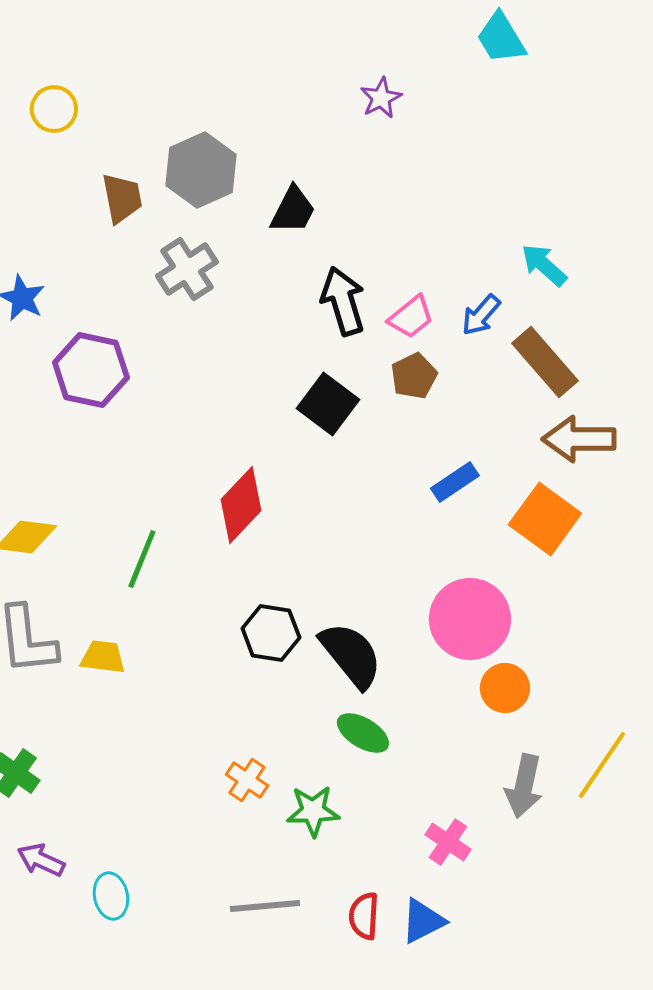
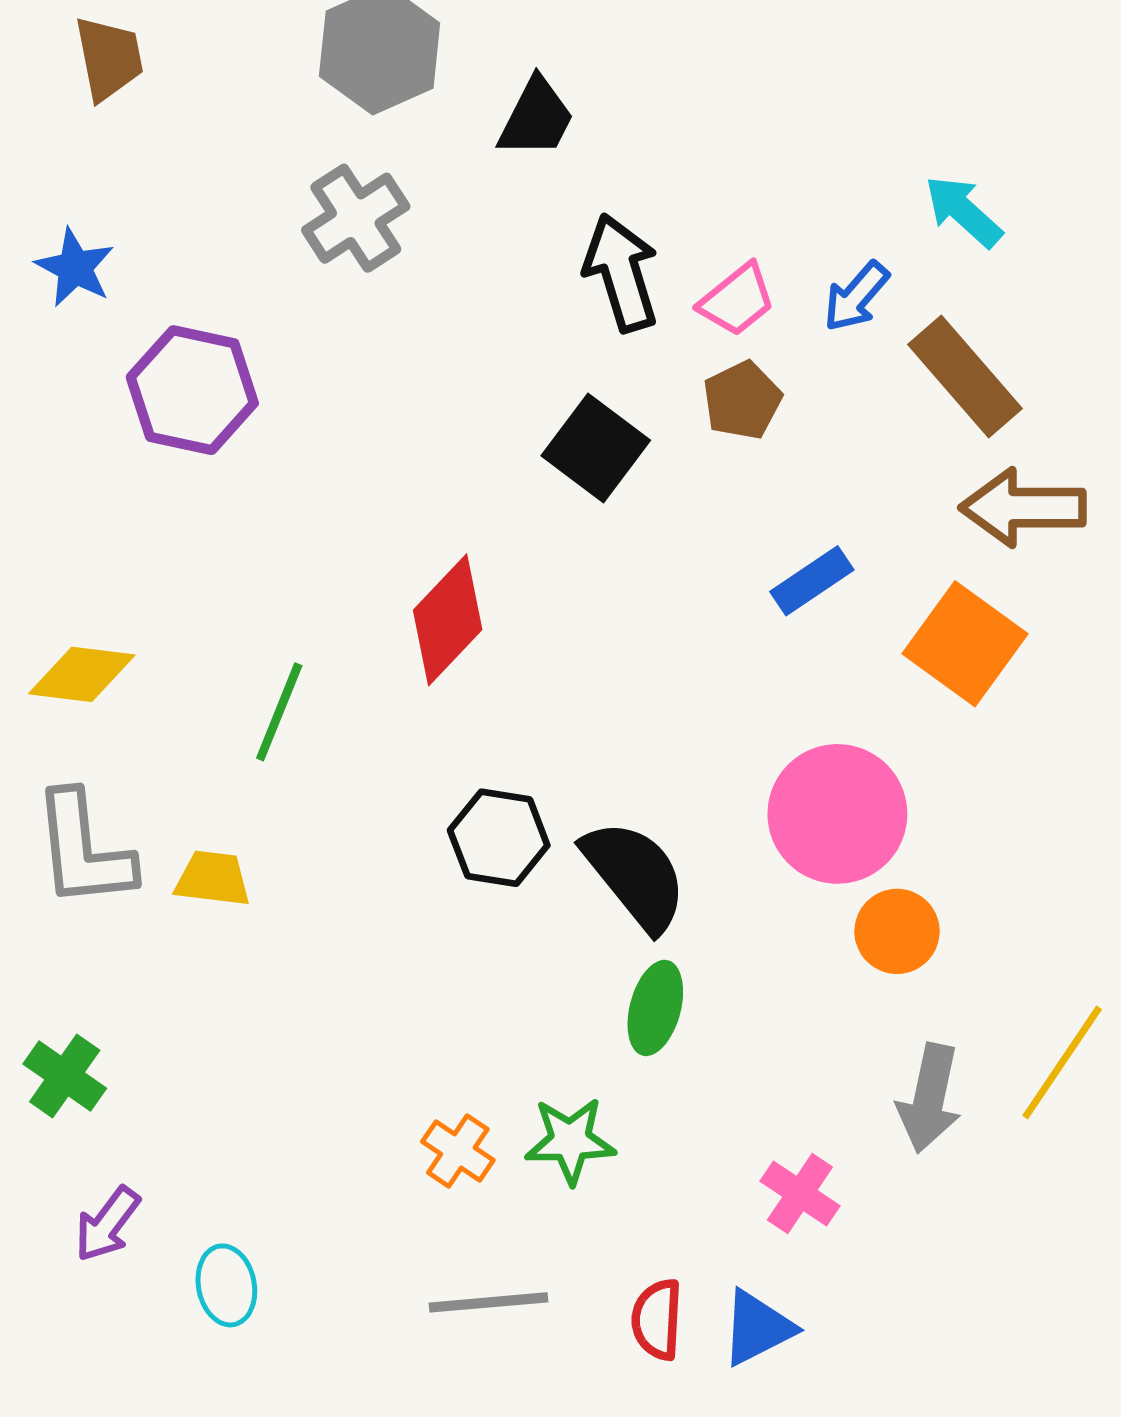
brown trapezoid: (122, 198) -> (109, 58), moved
green ellipse: (363, 733) -> (655, 1008), turned 74
orange cross: (247, 780) -> (458, 1151), moved
purple arrow: (41, 860) -> (107, 1224), turned -78

